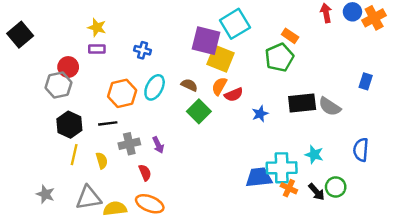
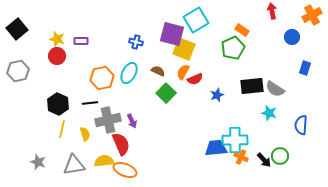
blue circle: (352, 12) -> (292, 37), moved
yellow star: (97, 27) -> (57, 39), moved
blue cross: (143, 50) -> (136, 42), moved
gray hexagon: (59, 85) -> (18, 71), moved
gray cross: (129, 144) -> (108, 120), size x1.4
cyan star: (314, 155) -> (269, 113), moved
red semicircle: (145, 173) -> (121, 144), size x1.6
yellow semicircle: (115, 209) -> (104, 161), moved

